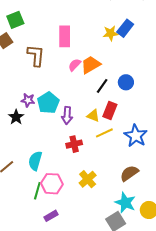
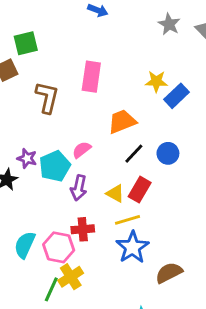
blue rectangle: (125, 28) -> (177, 96), moved
pink semicircle: (75, 65) -> (82, 150), moved
blue star: (136, 136) -> (132, 247), moved
brown semicircle: (129, 173) -> (169, 273), moved
yellow cross: (88, 179) -> (71, 277), moved
pink hexagon: (52, 184) -> (59, 247), moved
green line: (37, 191) -> (51, 289), moved

